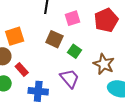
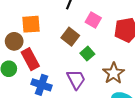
pink square: (72, 18) -> (93, 20), turned 35
red rectangle: (22, 70) -> (30, 59), size x1.5

